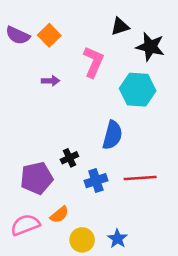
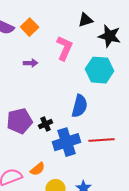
purple pentagon: (37, 178) -> (20, 121), moved
blue cross: (96, 181) -> (67, 142), size x1.5

